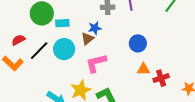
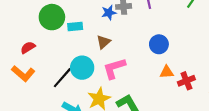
blue star: (95, 28) -> (109, 13), moved
cyan circle: (64, 49) -> (82, 68), moved
black line: (39, 51) -> (62, 78), moved

